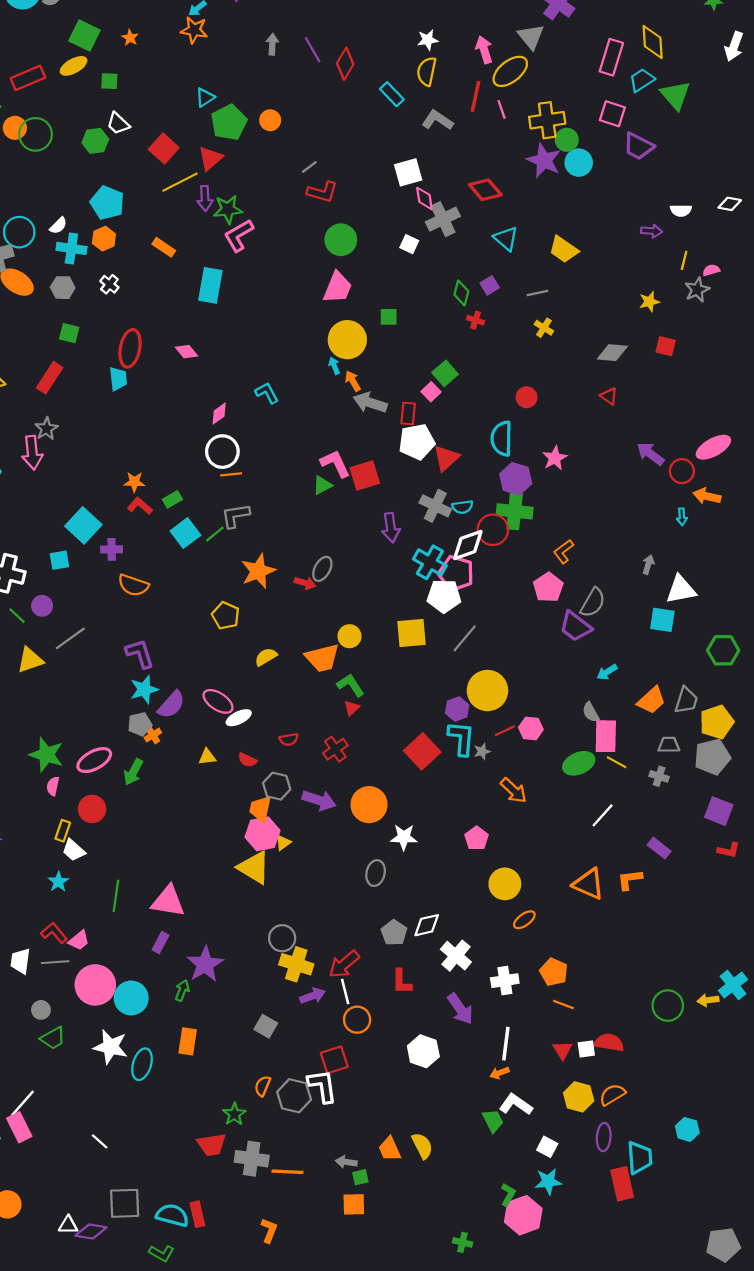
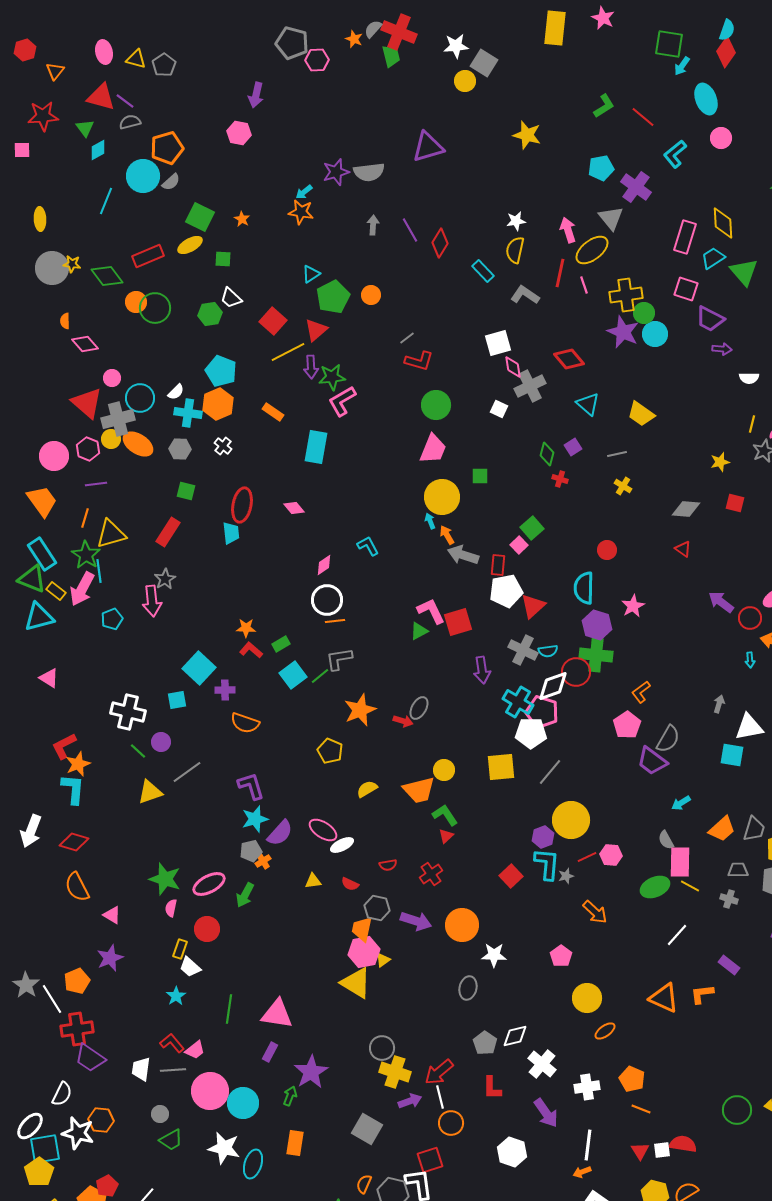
purple arrow: (651, 231) -> (722, 349), moved
orange hexagon: (104, 239) -> (218, 404), size x1.4
red square: (422, 751) -> (511, 876), size x0.7
gray square: (266, 1026) -> (367, 1129), size x1.4

